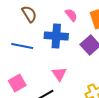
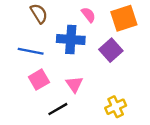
pink square: (17, 83) -> (39, 80), moved

